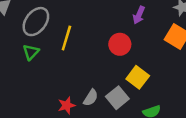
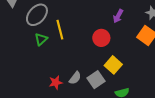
yellow line: (66, 38) -> (60, 30), turned -36
green triangle: (31, 52) -> (41, 39), moved

